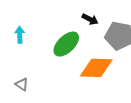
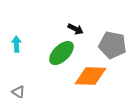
black arrow: (90, 19) -> (75, 29), moved

